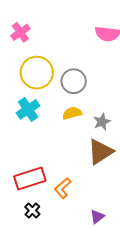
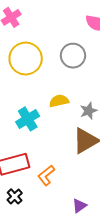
gray circle: (74, 81) -> (73, 56), moved
cyan cross: (28, 109) -> (28, 119), moved

